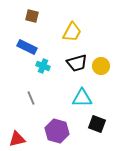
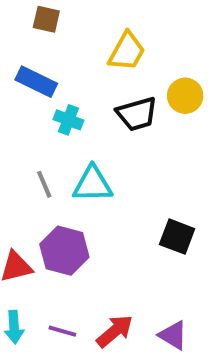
yellow circle: (101, 66) -> (185, 96), moved
cyan triangle: (82, 98) -> (93, 184), moved
purple hexagon: (57, 131) -> (64, 251), moved

